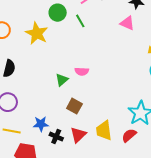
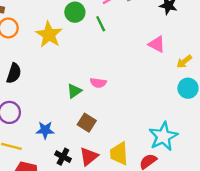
pink triangle: (127, 23) -> (157, 44), moved
blue star: (41, 124) -> (45, 130), moved

